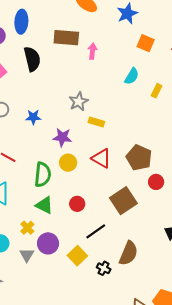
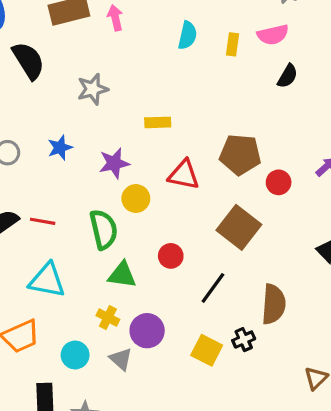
gray star: (79, 102) -> (93, 89), moved, turned 30
yellow square: (77, 256) -> (207, 350), moved
black cross: (104, 268) -> (244, 340), turned -32

